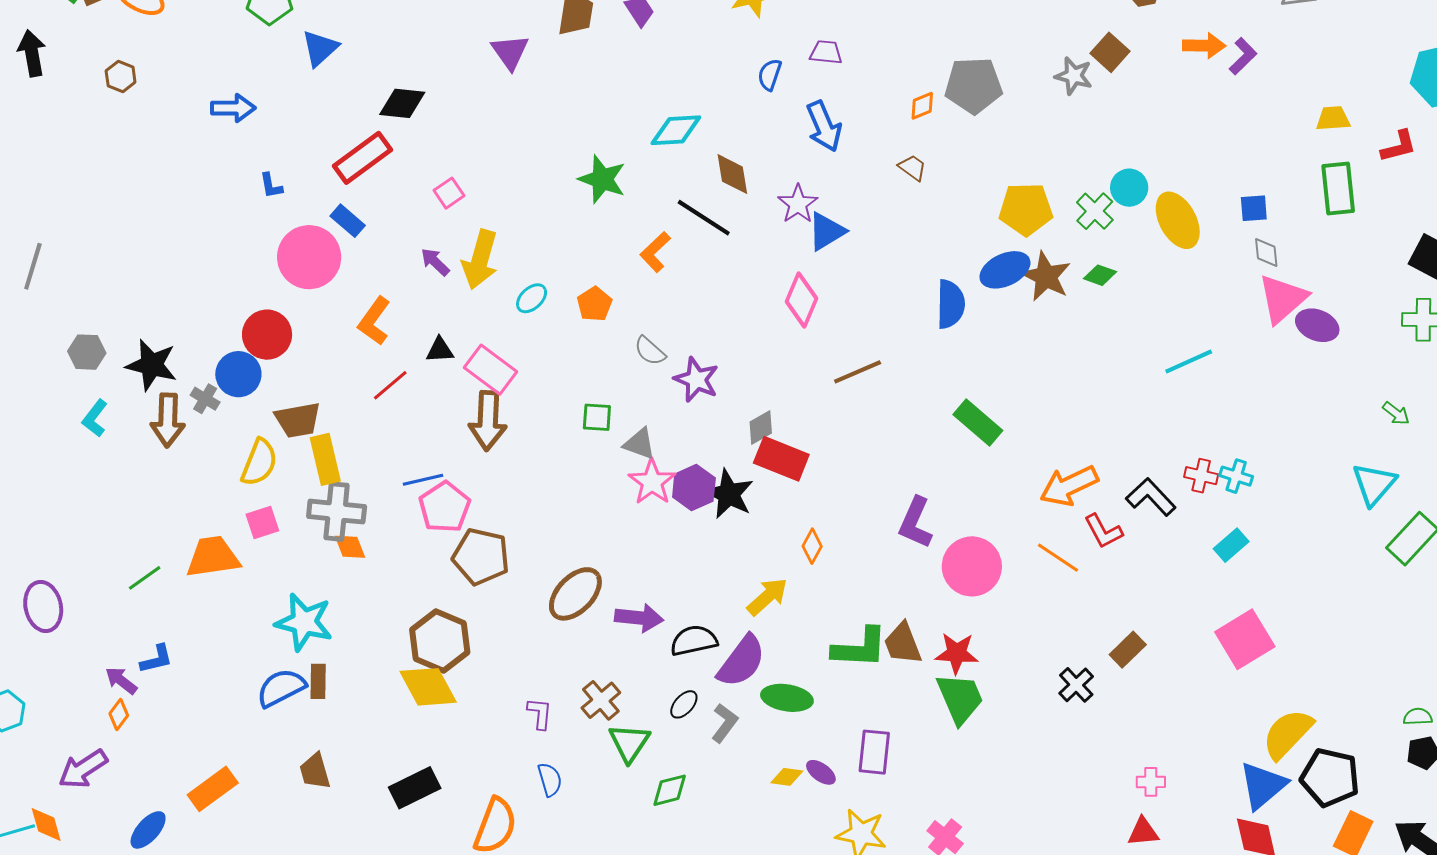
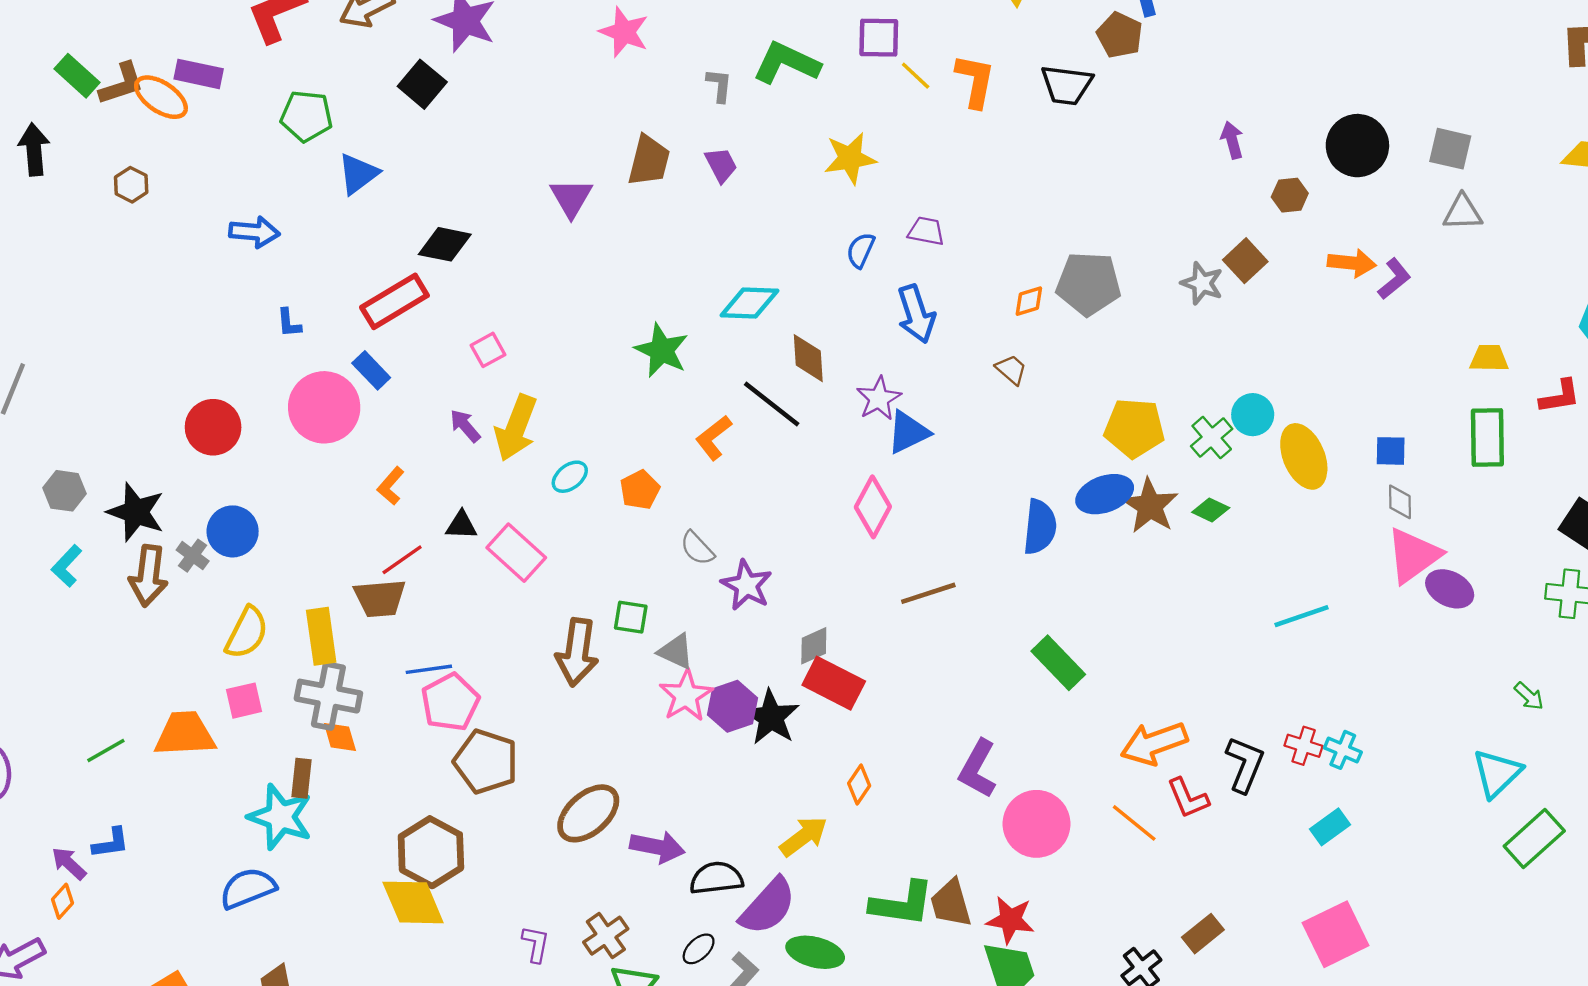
orange L-shape: (374, 321) -> (391, 486), size x0.7
red circle: (267, 335) -> (213, 427), moved
brown trapezoid: (298, 420) -> (380, 598), moved
brown arrow: (488, 421) -> (577, 652), moved
black L-shape: (1151, 497) -> (1245, 764), turned 60
brown rectangle: (318, 681) -> (302, 778), moved

